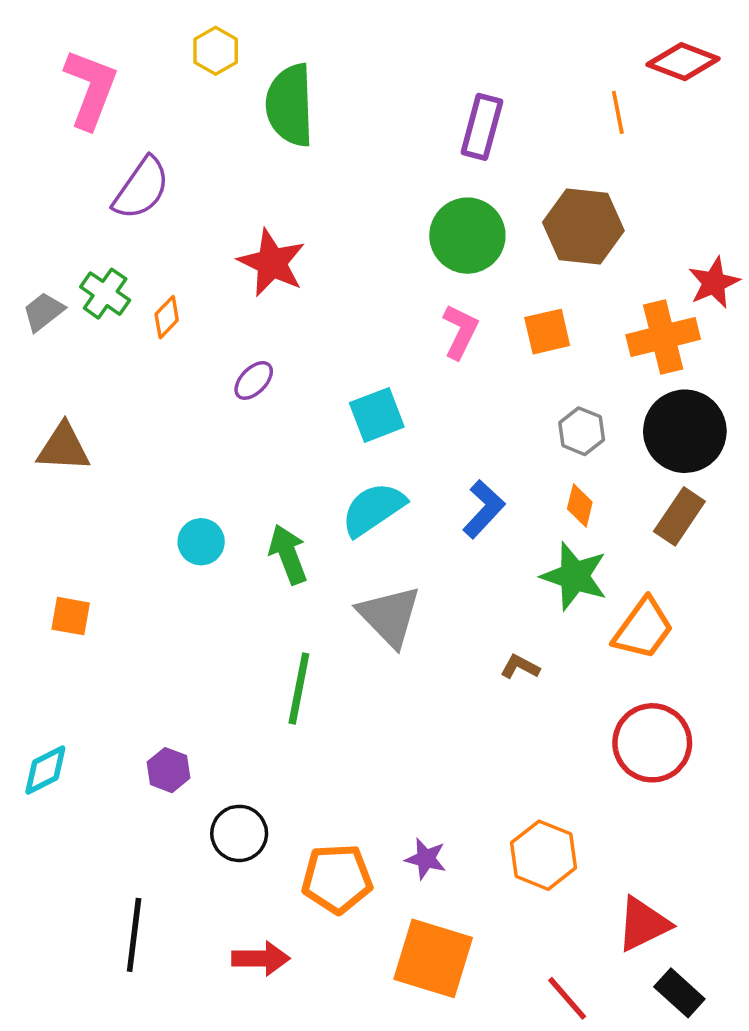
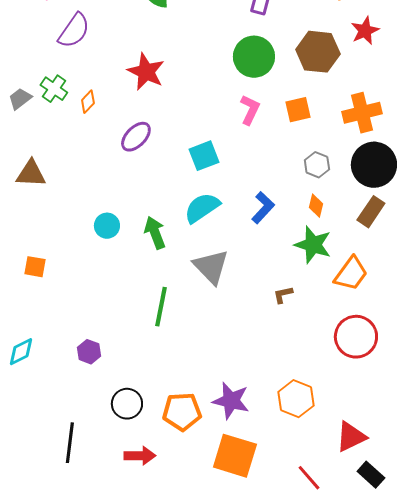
red star: (714, 283) -> (365, 31), moved
purple ellipse: (254, 380) -> (136, 137), size x1.4
brown L-shape: (520, 667) -> (283, 295), turned -40
black circle: (239, 833) -> (127, 404), moved
purple star: (426, 859) -> (231, 401), size x1.6

